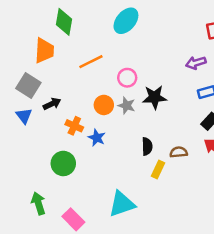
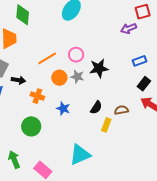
orange line: (91, 62) -> (47, 58), moved
purple arrow: (196, 63) -> (129, 28), moved
black arrow: (52, 104) -> (18, 80), turned 40
blue star: (97, 138) -> (63, 108), moved
black semicircle: (147, 146) -> (96, 108), turned 40

